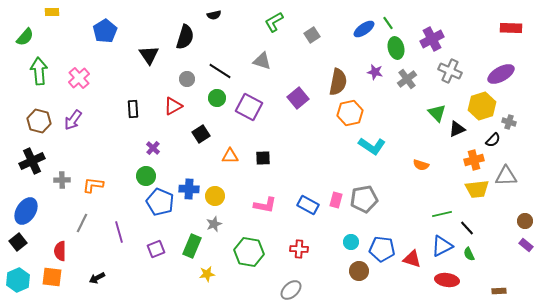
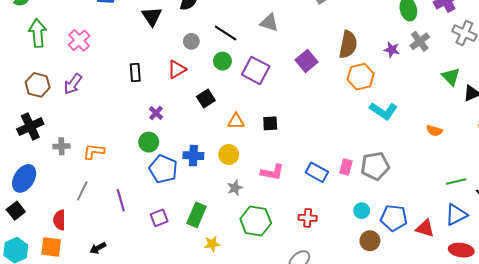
purple star: (375, 72) -> (392, 50), moved
yellow circle: (215, 196) -> (229, 155), moved
gray star: (214, 224) -> (235, 188), moved

